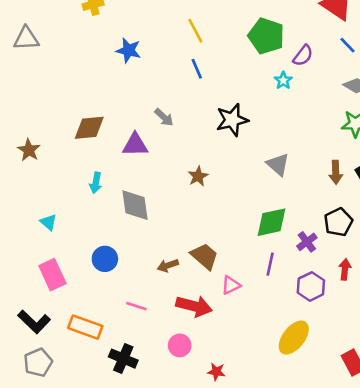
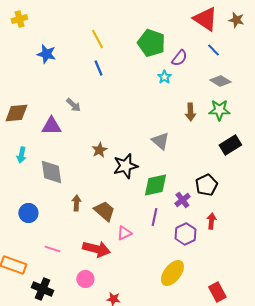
black star: (232, 120) -> (125, 166), moved
brown arrow: (336, 172) -> (190, 112), moved
brown arrow: (168, 265) -> (76, 203), moved, turned 112

